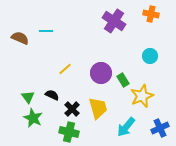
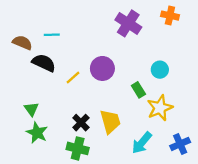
cyan circle: (150, 56) -> (160, 70), moved
purple circle: (101, 73) -> (102, 68), moved
black semicircle: (52, 95) -> (44, 63), moved, size x1.5

